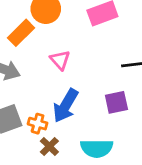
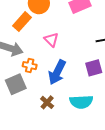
orange cross: (38, 124) -> (30, 66), moved

